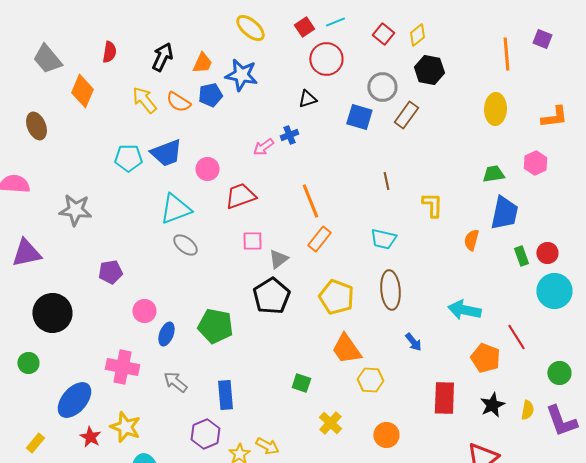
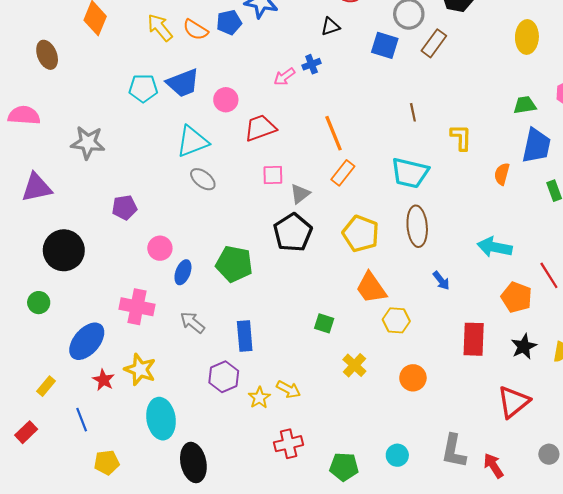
cyan trapezoid: (383, 239) -> (410, 173), size x1.4

